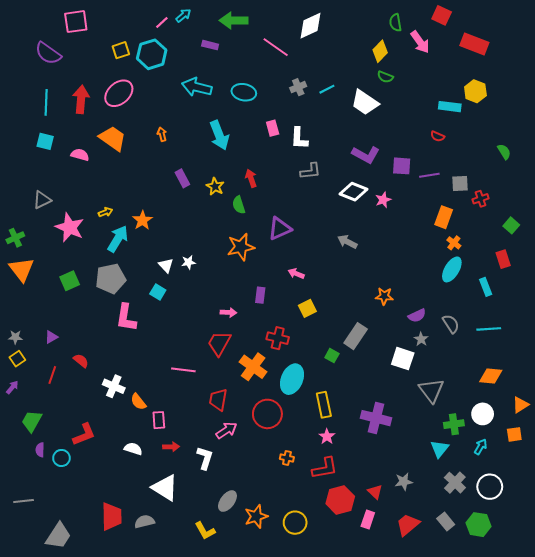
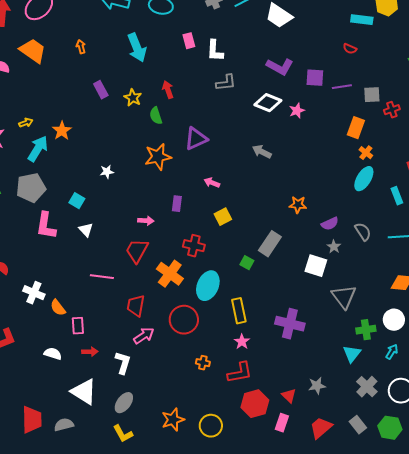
white triangle: (166, 265) -> (86, 230), moved
gray ellipse: (227, 501) -> (124, 403), moved

